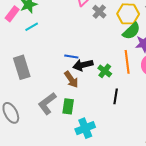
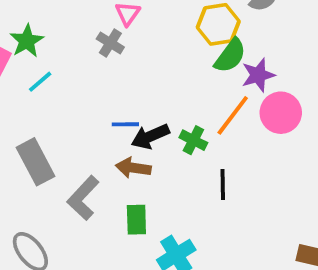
gray cross: (99, 12) -> (110, 43), moved
orange line: (127, 62) -> (233, 115), turned 55
brown arrow: (71, 79) -> (133, 168), turned 144
gray L-shape: (47, 103) -> (83, 198), moved

